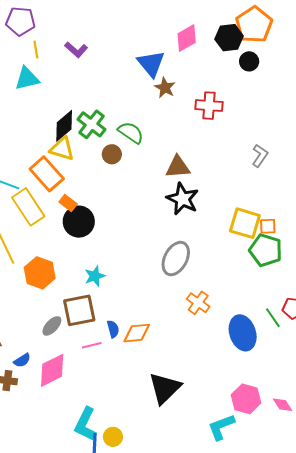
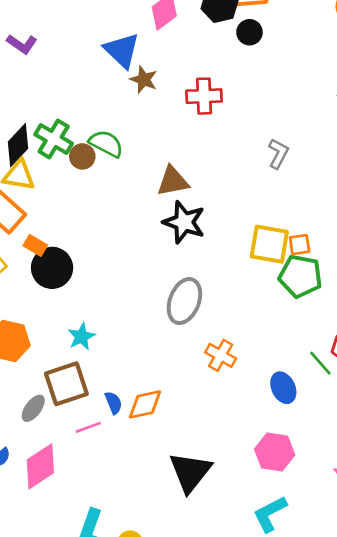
brown circle: (112, 154) -> (82, 156), moved
blue ellipse: (243, 333) -> (283, 388), size x0.7
pink hexagon: (246, 399) -> (275, 452), moved

